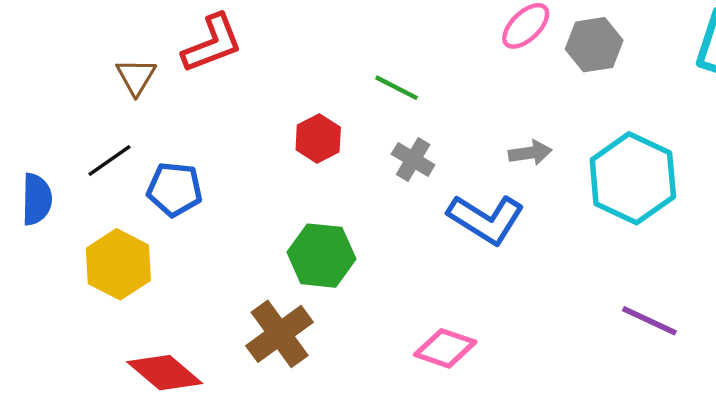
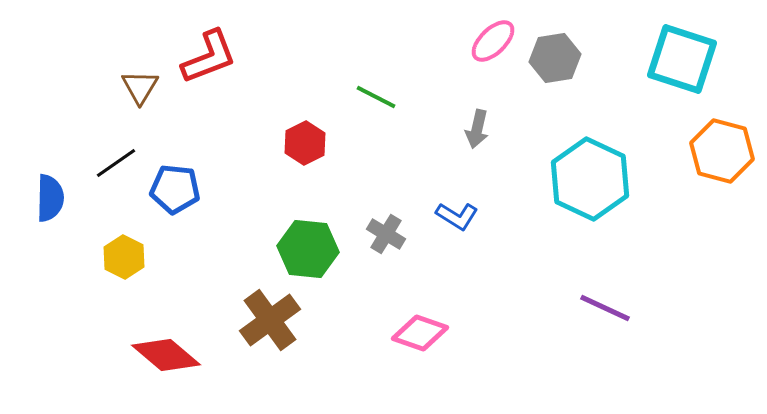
gray arrow: (530, 153) -> (477, 129), moved, turned 111
gray cross: (413, 159) -> (386, 234), moved
blue L-shape: (486, 219) -> (457, 216), size x0.6
yellow hexagon: (118, 264) -> (124, 257), size x0.7

